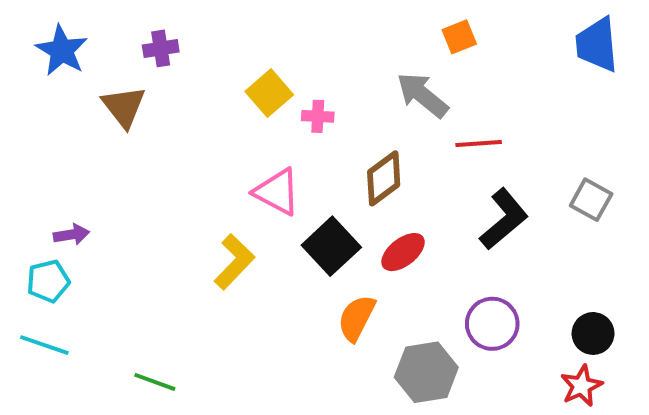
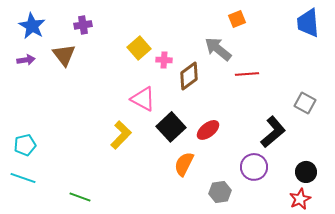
brown diamond: (384, 178) -> (189, 76), moved
black L-shape: (504, 219) -> (273, 132), moved
purple arrow: (71, 235) -> (26, 60), moved
gray hexagon: (426, 372) -> (220, 192), size x0.7

